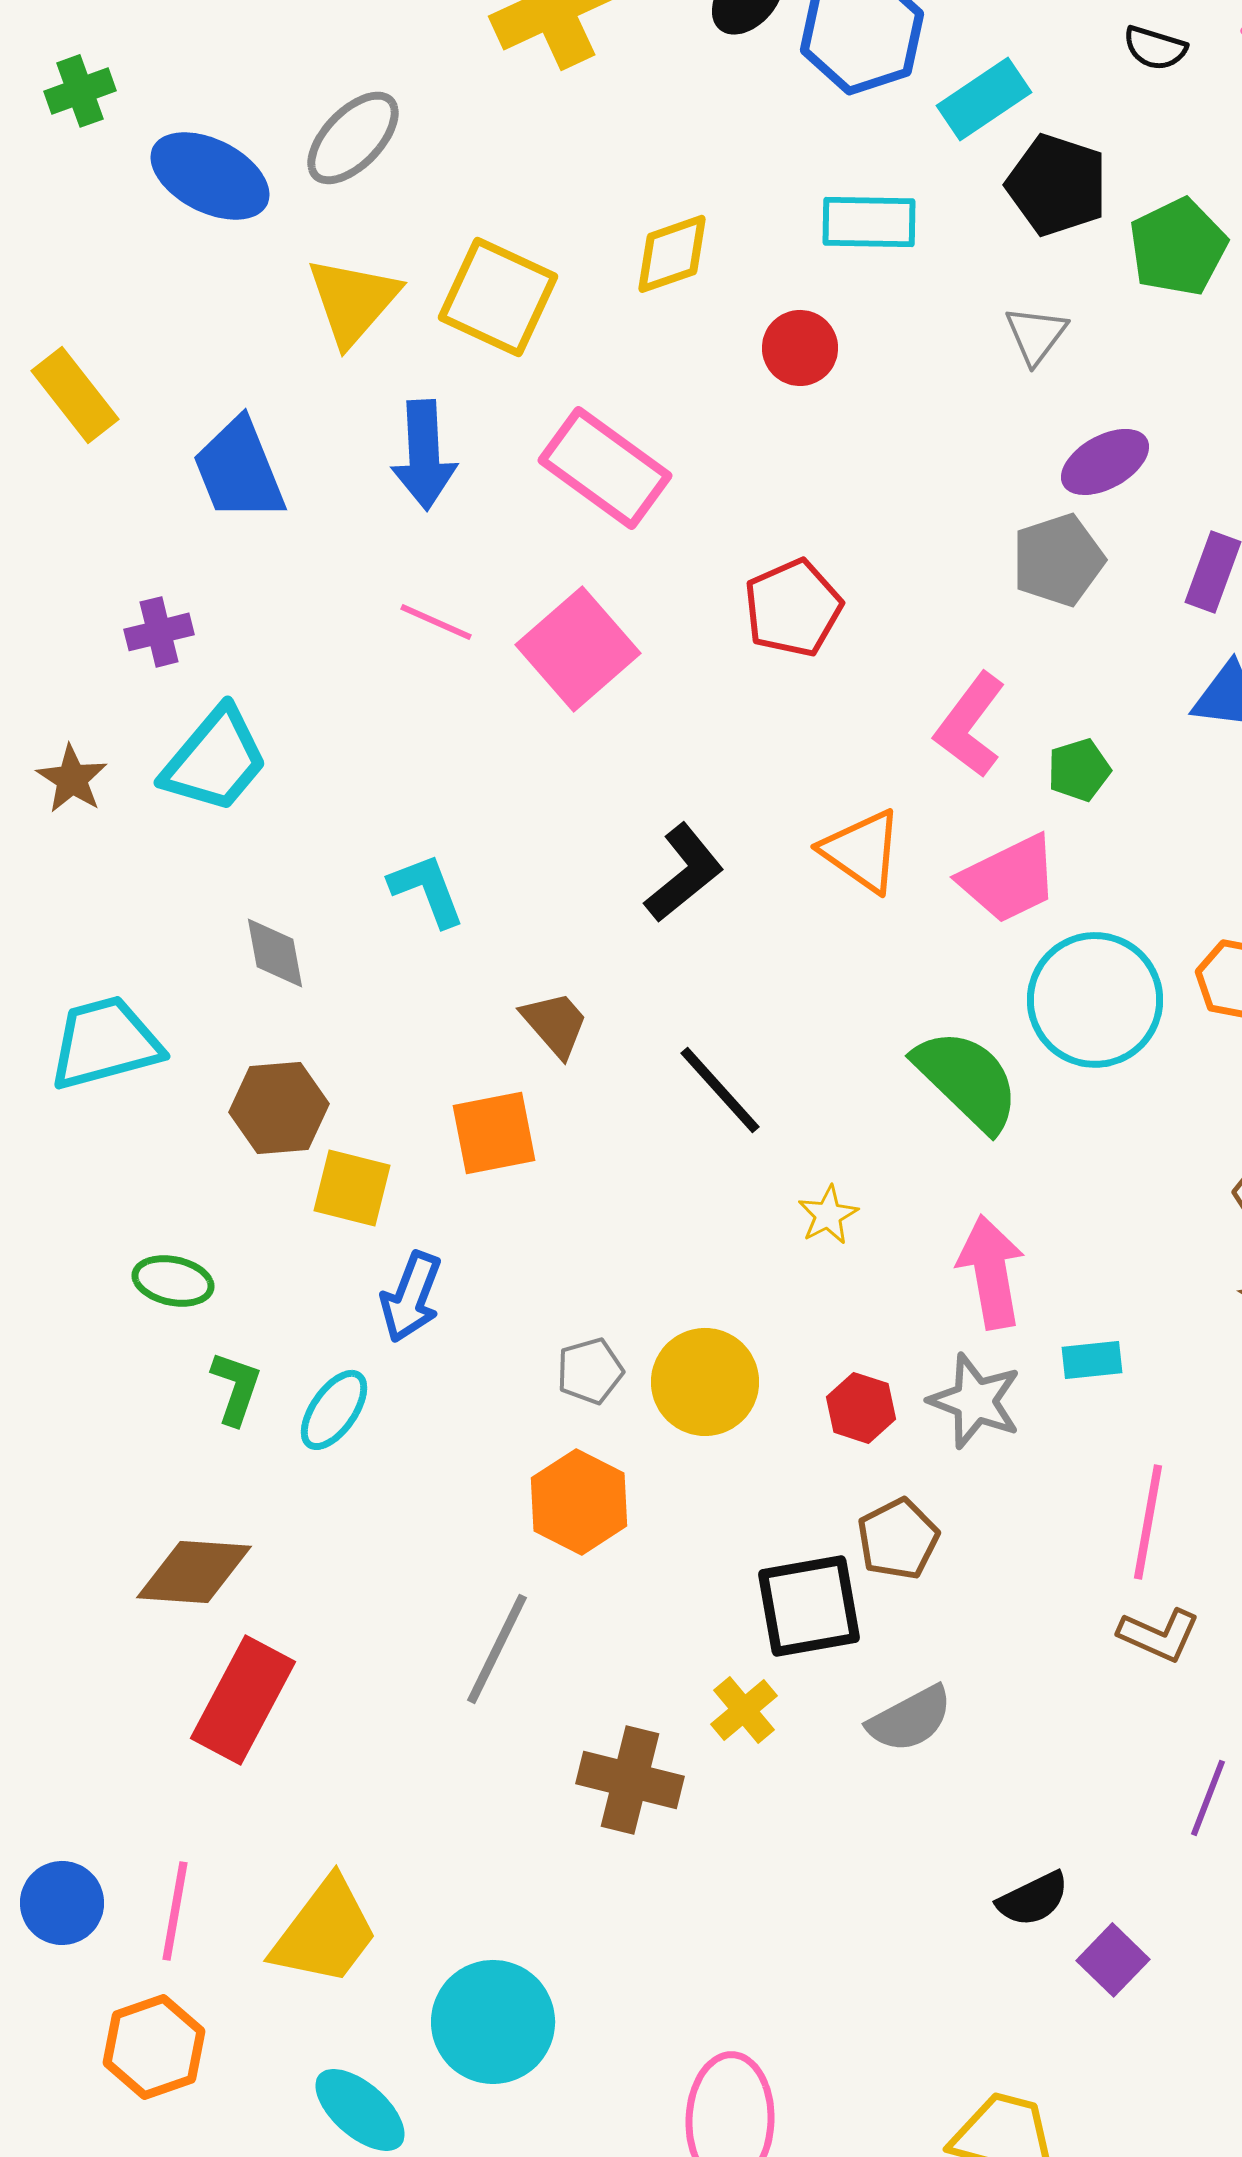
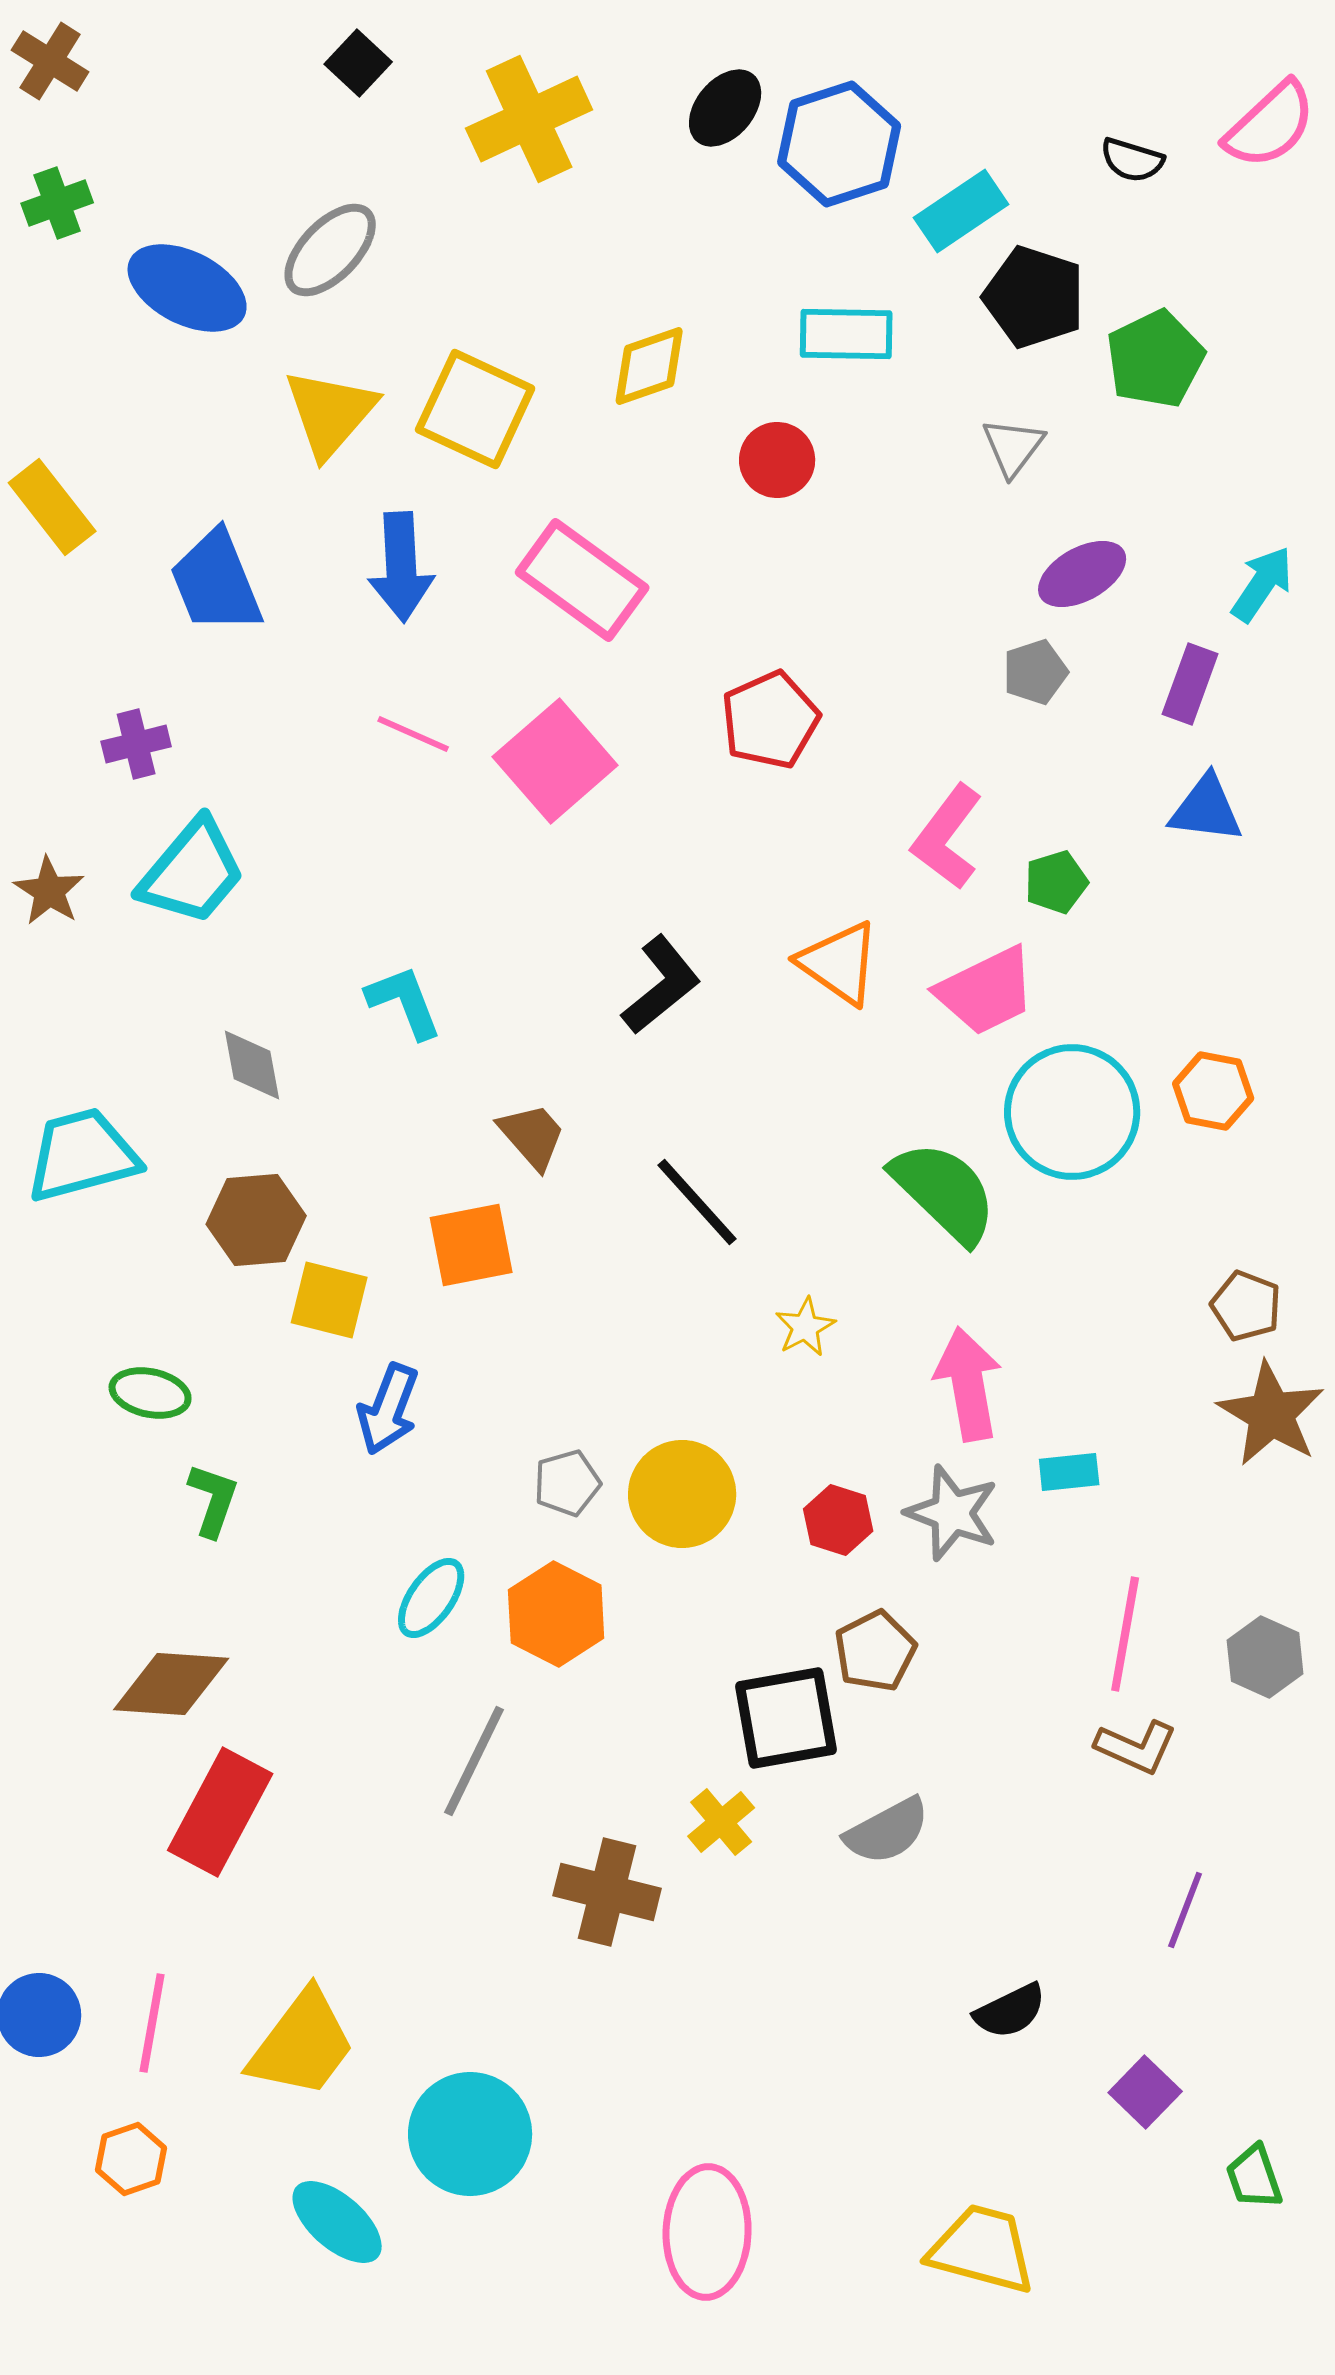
gray pentagon: (1058, 560) -> (1035, 672), size x0.7
cyan ellipse: (334, 1410) -> (431, 1598), moved
purple square: (1113, 1960) -> (1145, 2092), moved
orange hexagon: (154, 2047) -> (131, 2159), size x0.7

